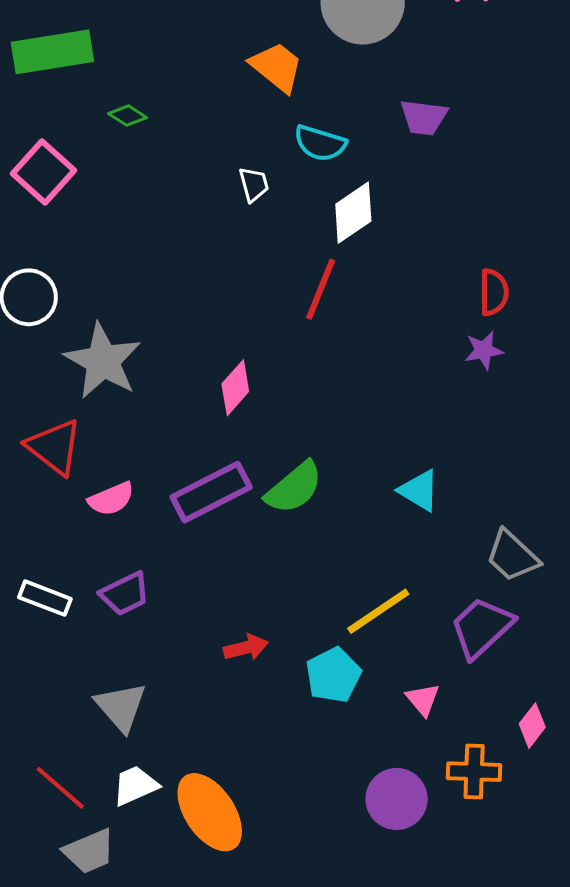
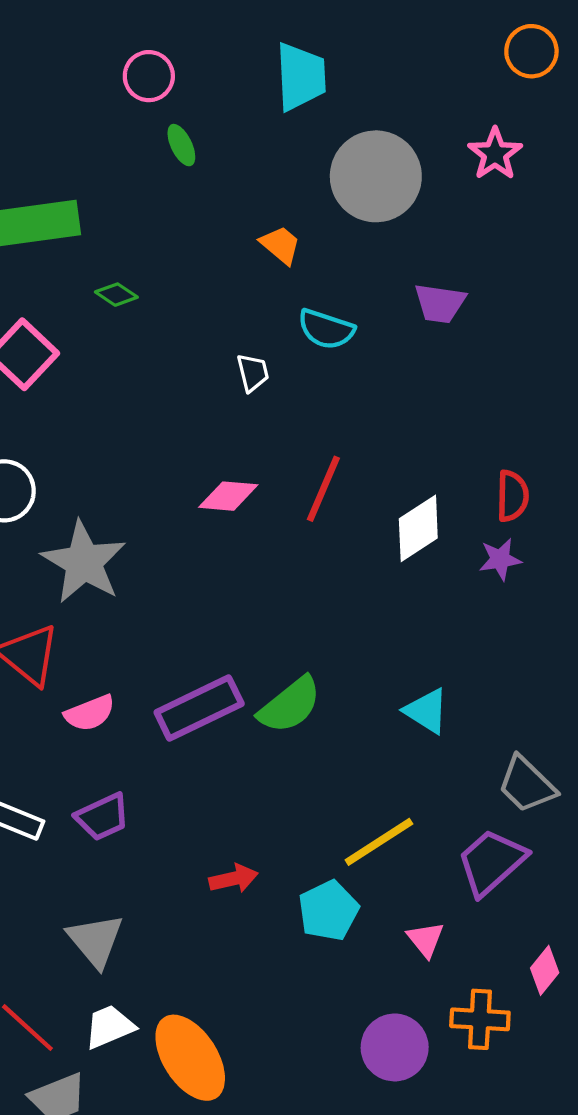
orange trapezoid: (277, 67) -> (280, 245), size x0.7
white diamond: (353, 213) -> (418, 528), moved
pink diamond: (235, 388) -> (228, 496), moved, turned 52

